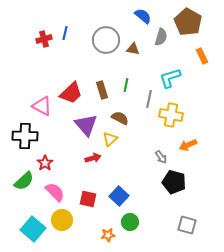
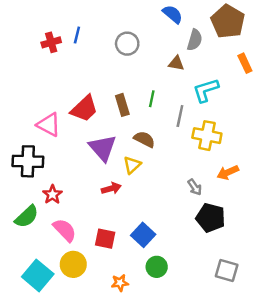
gray circle: (106, 40) -> (127, 44), size x0.7
brown triangle: (133, 49) -> (176, 63), moved
orange star: (108, 235) -> (120, 283), moved

